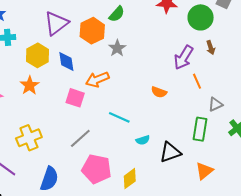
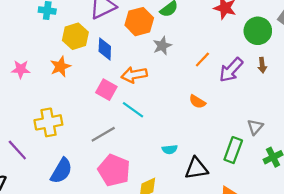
orange line: (197, 81) -> (202, 59), moved, turned 56
gray triangle: (216, 104) -> (255, 127), turned -35
cyan line: (119, 117) -> (133, 110), moved

